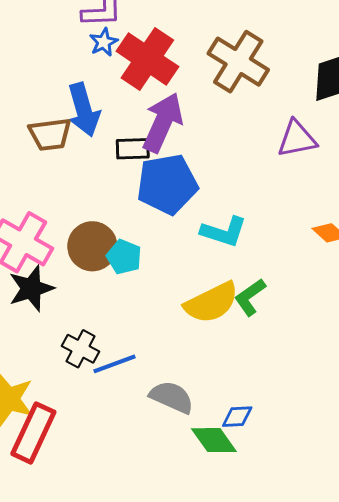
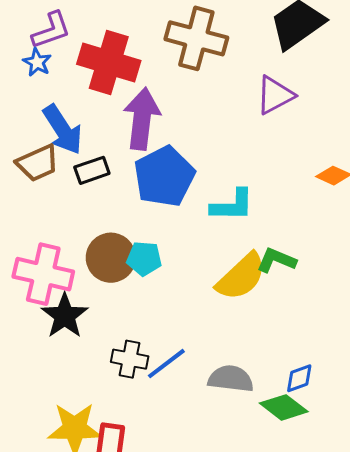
blue star: (104, 42) -> (37, 62), moved
black rectangle: (133, 149) -> (92, 170), moved
green L-shape: (250, 297) -> (276, 260), turned 75

